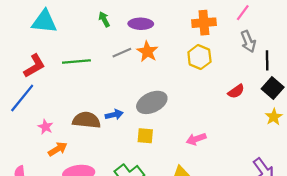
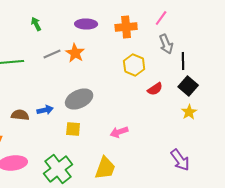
purple ellipse: (141, 24) -> (86, 24), moved
yellow hexagon: (199, 57) -> (134, 65), moved
brown semicircle: (86, 120) -> (20, 115), size x0.7

